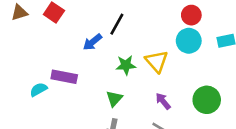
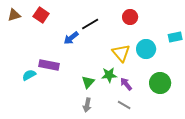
red circle: (191, 15) -> (130, 17), moved
black line: (117, 24) -> (90, 24), turned 30
cyan circle: (189, 41) -> (146, 49), moved
green star: (126, 65) -> (109, 75), moved

